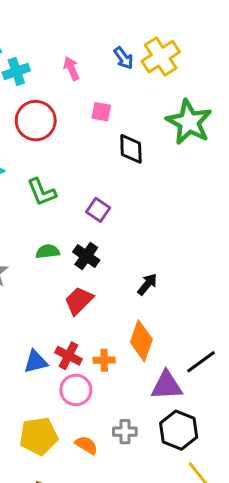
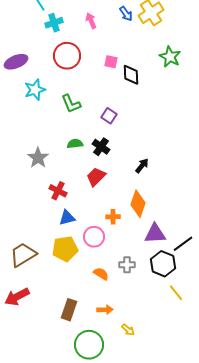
pink square: (101, 112) -> (111, 62), moved
green star: (189, 122) -> (170, 57), size x0.7
red cross: (68, 356) -> (58, 191), moved
black line: (201, 362) -> (183, 244), moved
yellow pentagon: (39, 436) -> (65, 249), moved

